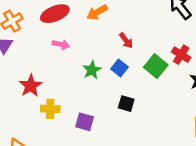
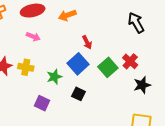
blue square: (120, 68) -> (78, 64), size x1.5
green star: (92, 70) -> (54, 77), moved
yellow cross: (50, 109) -> (26, 67), moved

